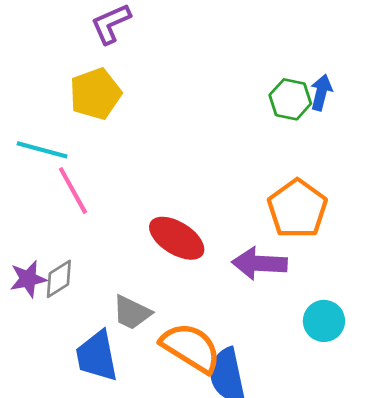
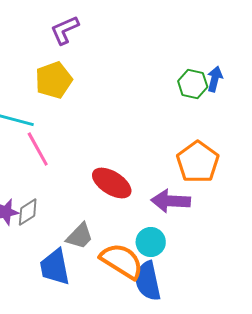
gray trapezoid: (132, 313) -> (80, 236), turned -72
cyan circle: (324, 321) -> (151, 242), moved

